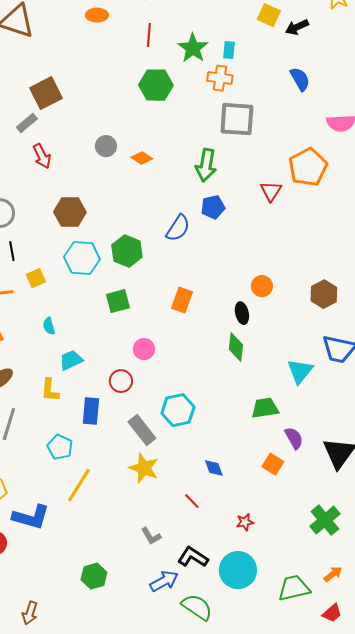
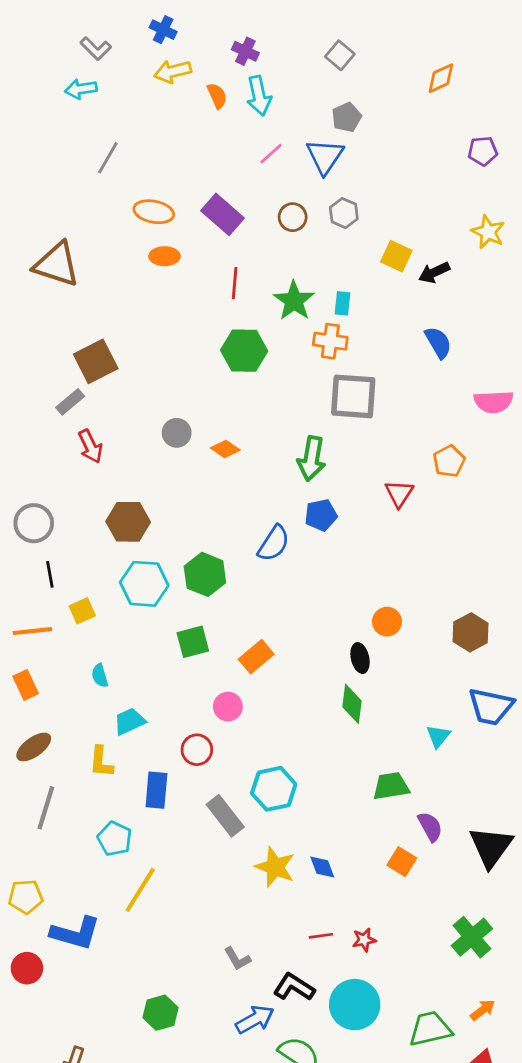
orange pentagon: (308, 167) -> (449, 461), size x0.6
orange rectangle: (182, 300) -> (256, 657), moved, turned 30
cyan triangle: (300, 371) -> (438, 736), size x0.7
yellow star: (144, 468) -> (275, 867), moved
red line: (192, 501) -> (321, 936), moved, turned -54

